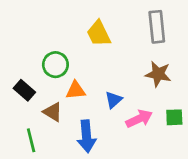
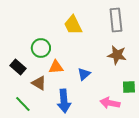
pink arrow: (139, 119) -> (110, 103), moved, turned -144
green line: (31, 140) -> (23, 104), turned -30

